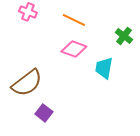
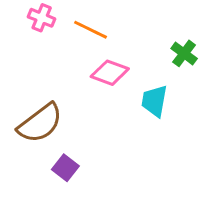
orange line: (74, 20) -> (91, 30), moved

